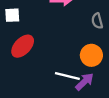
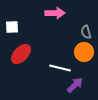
orange circle: (91, 55) -> (84, 52), moved
white line: (67, 76) -> (60, 68), moved

